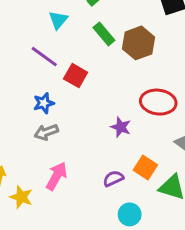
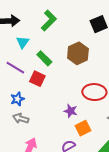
green rectangle: (104, 34) -> (44, 58), moved
gray arrow: (46, 132) -> (21, 118), turned 42
orange square: (145, 168) -> (83, 128), moved, turned 35

